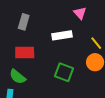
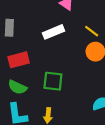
green square: (64, 72) -> (53, 81), moved

